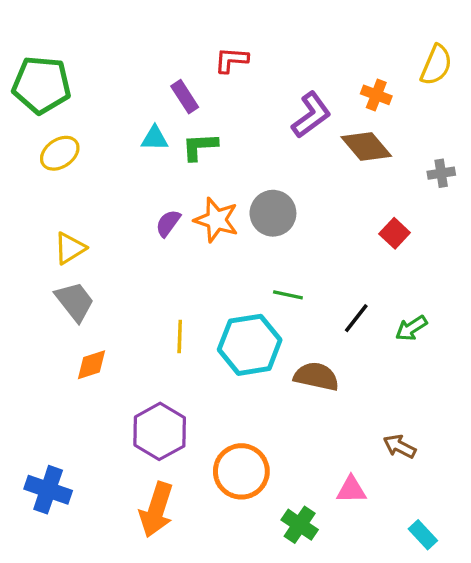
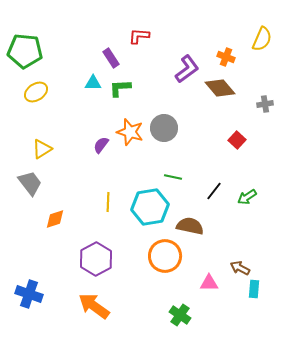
purple semicircle: (168, 223) -> (101, 145), moved
gray trapezoid: (75, 301) -> (30, 183), moved
orange circle: (241, 471) -> (165, 256), moved
pink triangle: (351, 490) -> (209, 283), moved
orange arrow: (156, 510) -> (94, 306), turned 108
cyan rectangle: (423, 535) -> (254, 289), moved, turned 48

